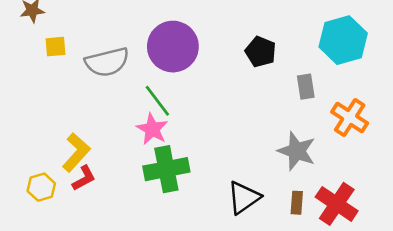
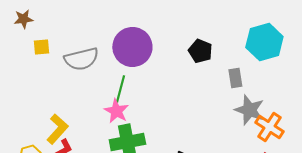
green line: (157, 101) -> (120, 89), turned 52
orange cross: (350, 117) -> (269, 127), moved
gray star: (297, 151) -> (249, 110), moved

